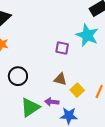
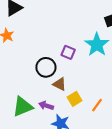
black circle: (18, 76) -> (46, 67), moved

